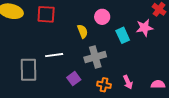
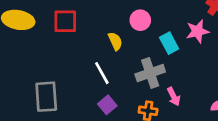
white line: (54, 55) -> (102, 73), moved, turned 72
gray cross: (95, 57) -> (150, 73), moved
pink arrow: (128, 82) -> (174, 96), moved

